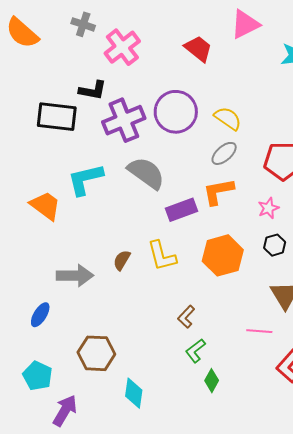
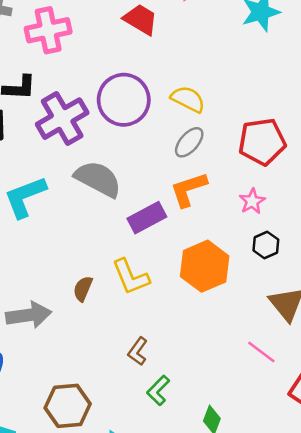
pink cross: (122, 47) -> (48, 30), turned 33
brown L-shape: (186, 317) -> (138, 351), moved
pink line: (259, 331) -> (261, 352), turned 40
green L-shape: (195, 351) -> (158, 390), moved

